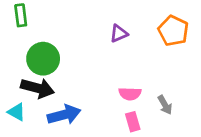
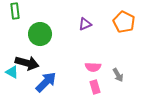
green circle: (43, 59) -> (40, 34), moved
cyan triangle: (16, 112) -> (12, 72), moved
blue arrow: (64, 115) -> (46, 82), turned -30

